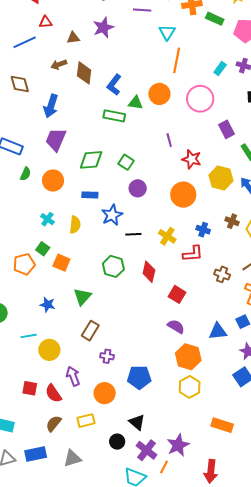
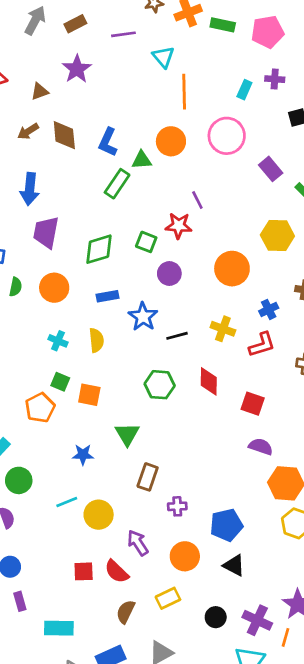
green rectangle: (114, 116) -> (117, 184), turned -55
red star: (192, 159) -> (179, 226), moved
blue cross: (203, 230) -> (269, 309), turned -32
black triangle: (137, 422) -> (234, 565), moved

